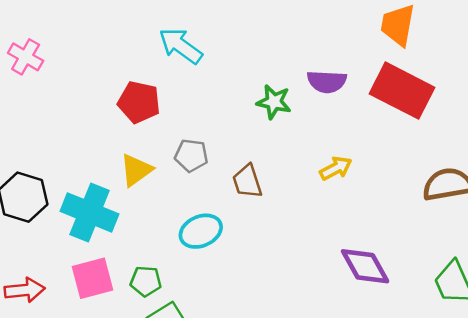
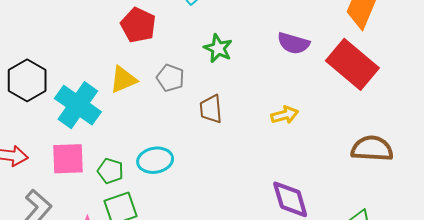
green star: (274, 102) -> (218, 48), moved
cyan ellipse: (201, 231) -> (155, 160), moved

